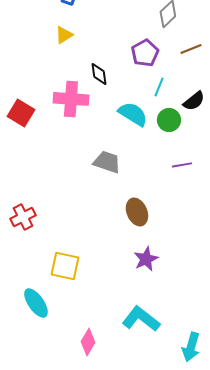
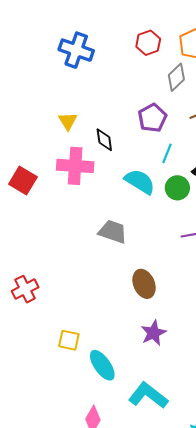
yellow triangle: (64, 35) -> (68, 121), moved, turned -30
yellow square: (65, 266) -> (69, 340), size x0.7
cyan ellipse: (36, 303) -> (102, 365), moved

